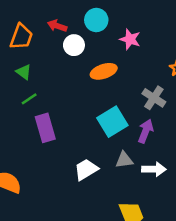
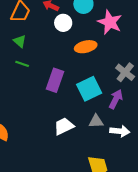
pink star: (130, 39) -> (110, 22), size x1.4
green line: (29, 99) -> (22, 64), turned 48
purple rectangle: (45, 128) -> (55, 80), moved, turned 30

